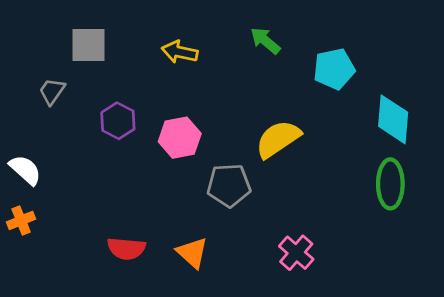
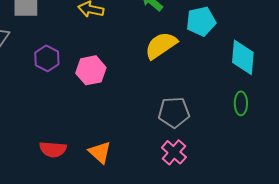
yellow semicircle: (278, 139) -> (161, 45), moved
green ellipse: (390, 184) -> (241, 103), size x0.7
gray pentagon: (229, 185) -> (174, 112), moved

